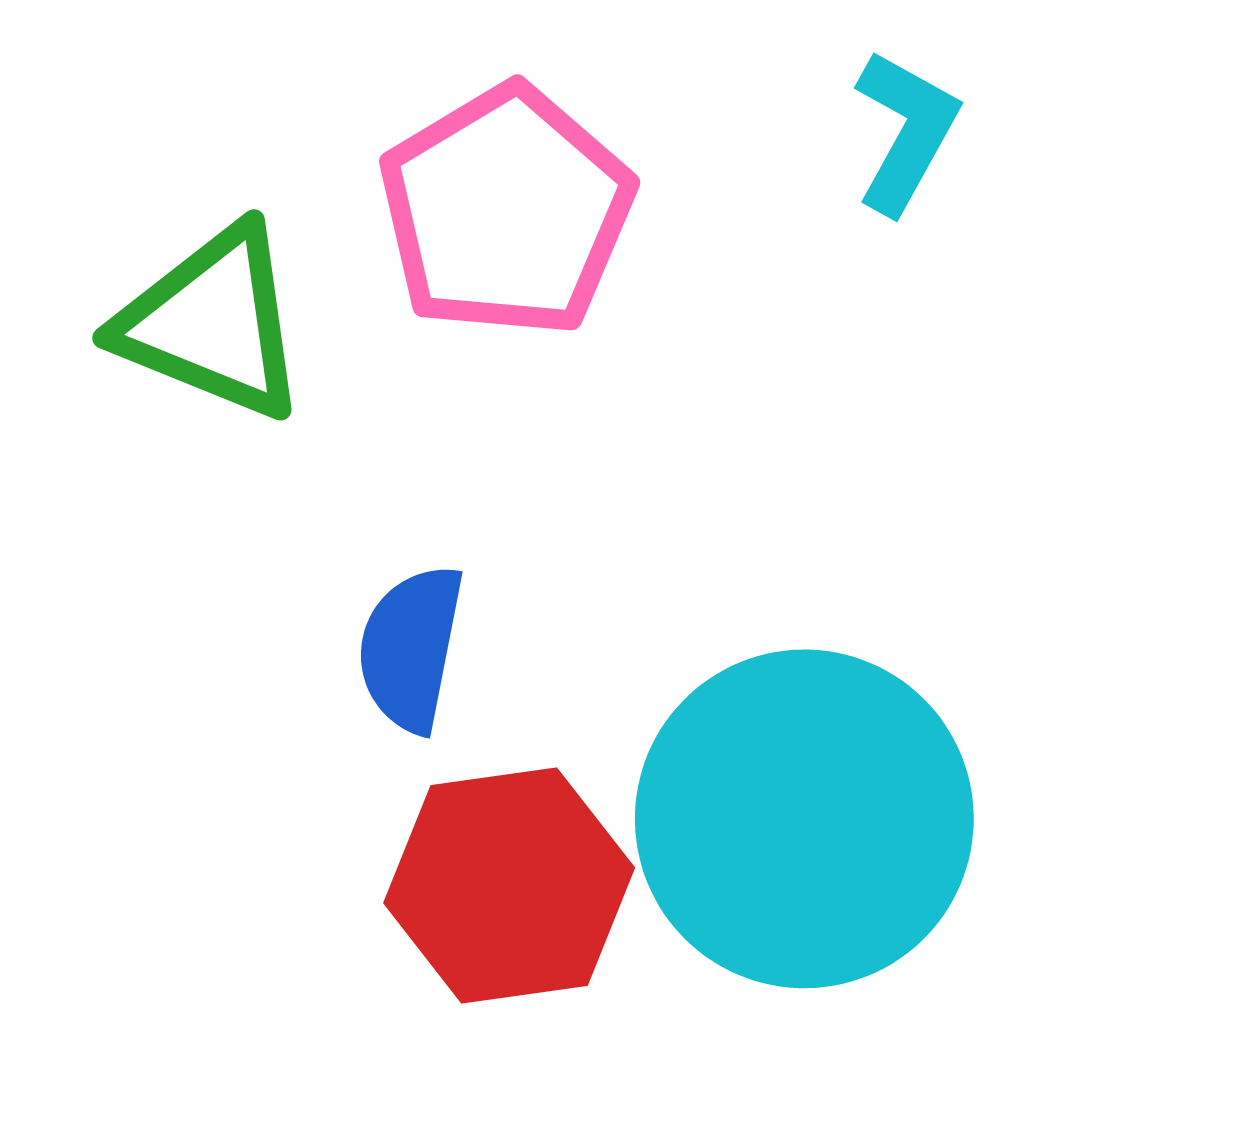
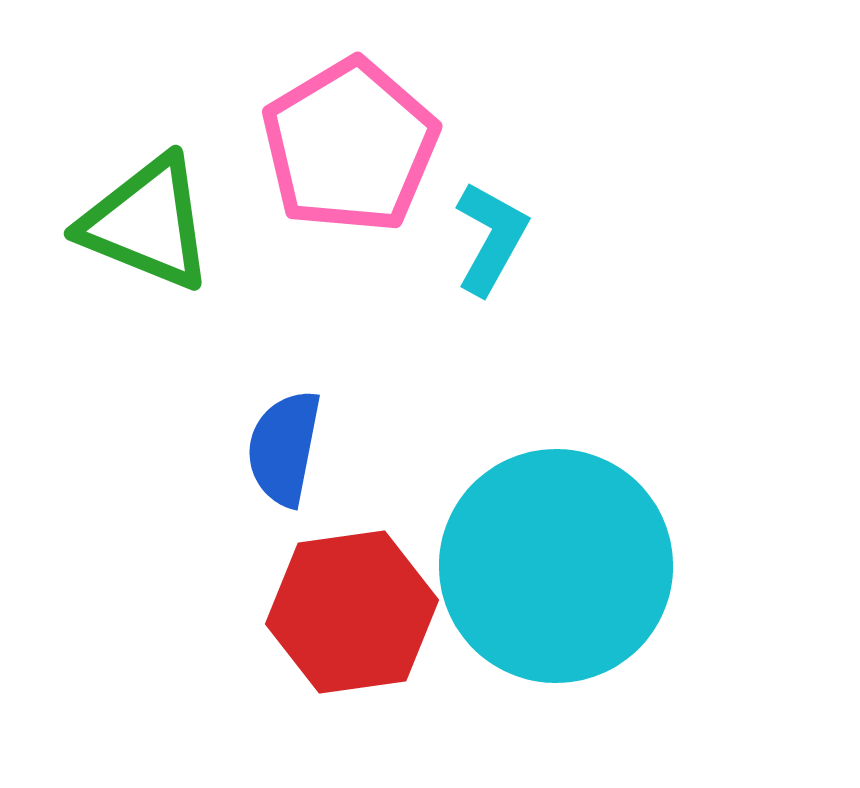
cyan L-shape: (906, 132) -> (491, 238), moved

